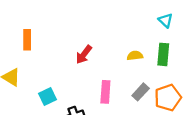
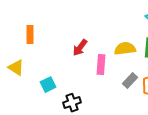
yellow semicircle: (135, 56) -> (125, 49), size x1.5
pink rectangle: (105, 92) -> (101, 65), moved

